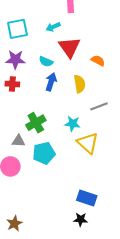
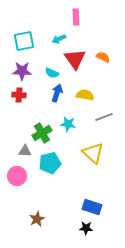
orange semicircle: (98, 61) -> (103, 57), moved
yellow semicircle: (80, 84) -> (85, 95), turned -72
cyan star: (72, 124) -> (68, 124), moved
brown star: (14, 223) -> (37, 219), moved

